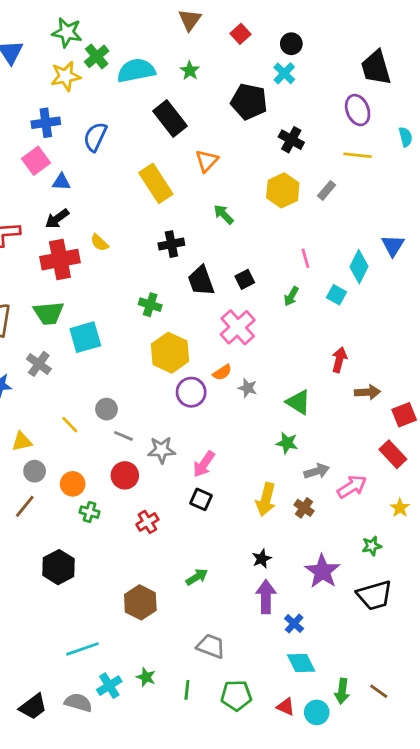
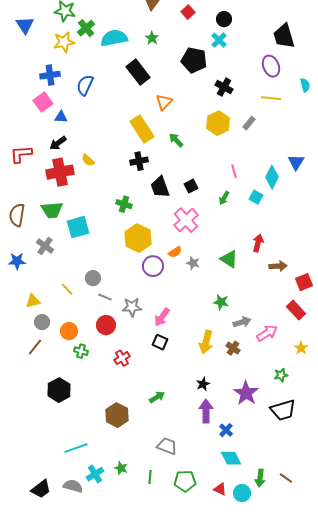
yellow rectangle: (156, 183) -> (142, 129), moved
green triangle: (298, 402) -> (229, 259), moved

